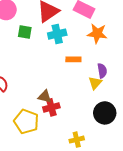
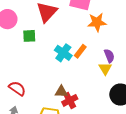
cyan cross: (57, 34) -> (63, 53), moved, turned -30
orange rectangle: (73, 59) -> (80, 51), turned -40

